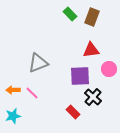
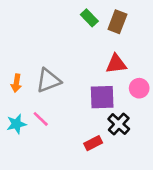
orange arrow: (13, 90) -> (16, 83), moved, turned -80
red rectangle: (73, 112) -> (93, 143), turned -72
cyan star: (13, 116) -> (16, 124), moved

